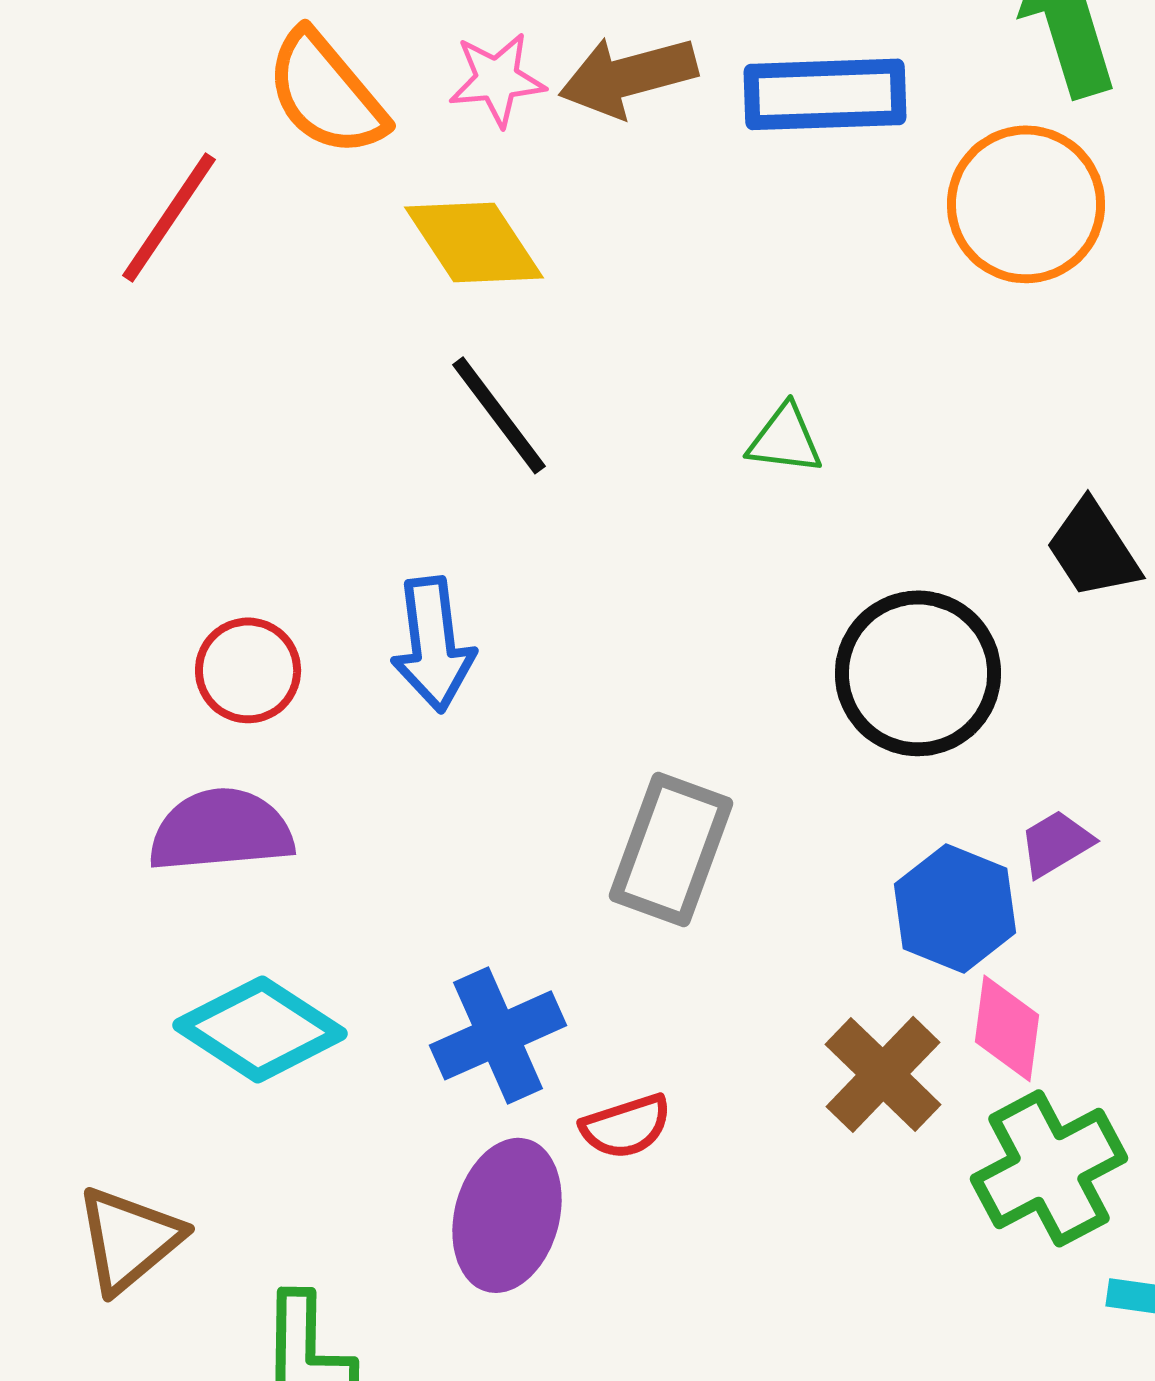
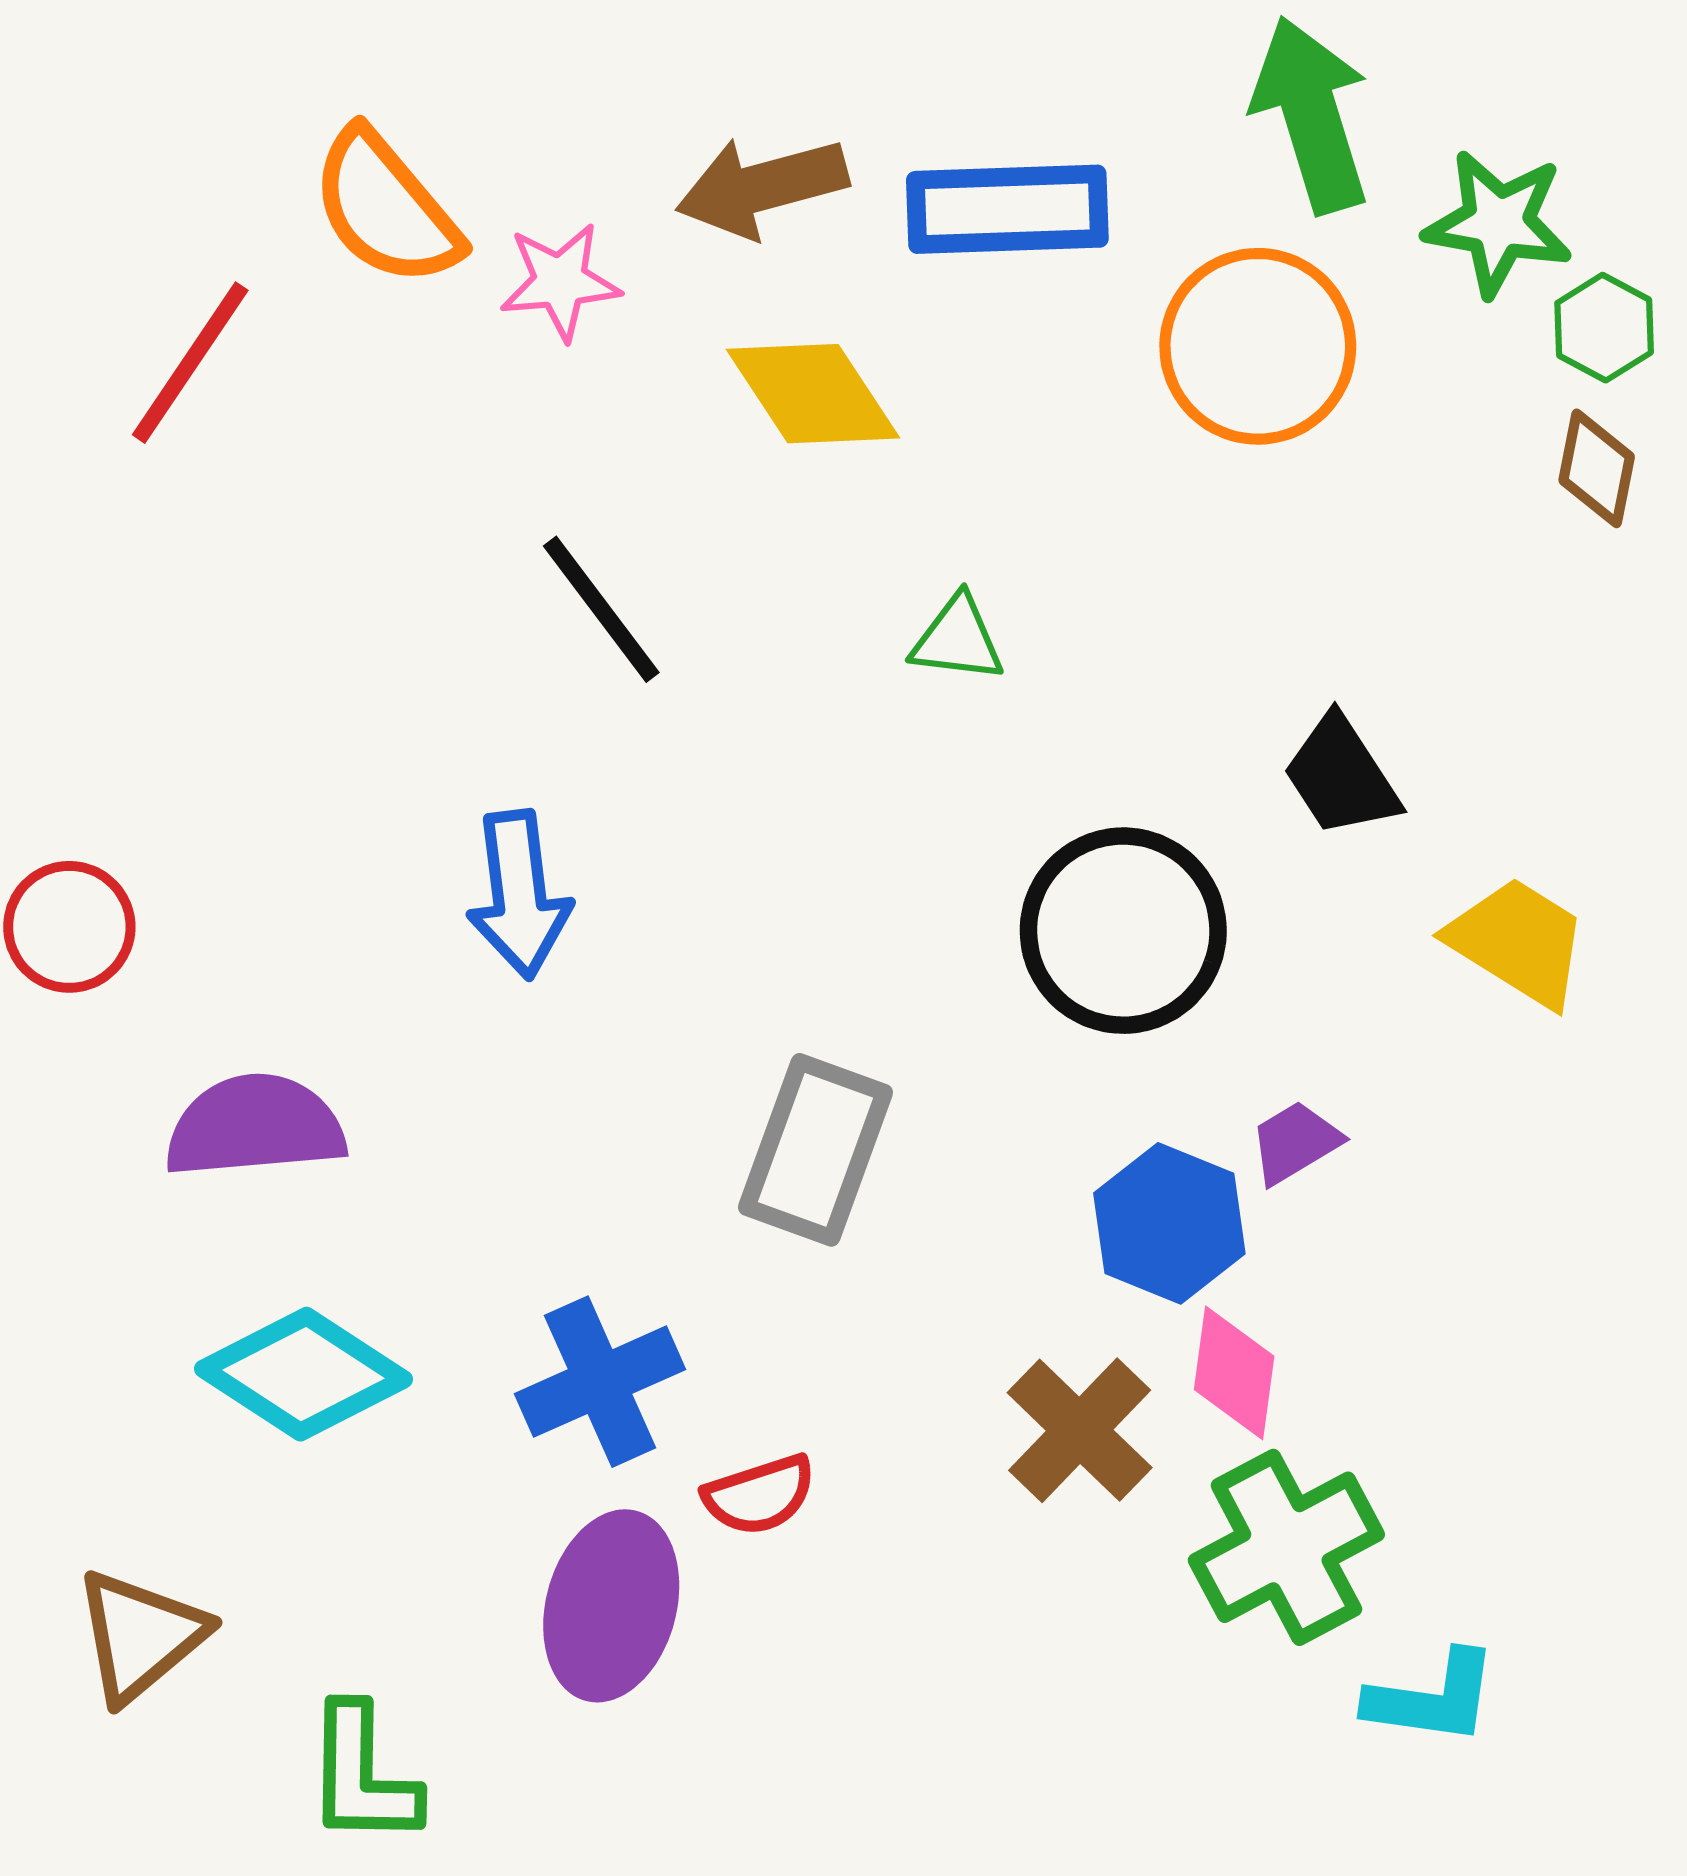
pink star: (497, 79) -> (560, 282), moved
yellow diamond: (474, 242) -> (813, 394), moved
red circle: (248, 670) -> (69, 927), moved

